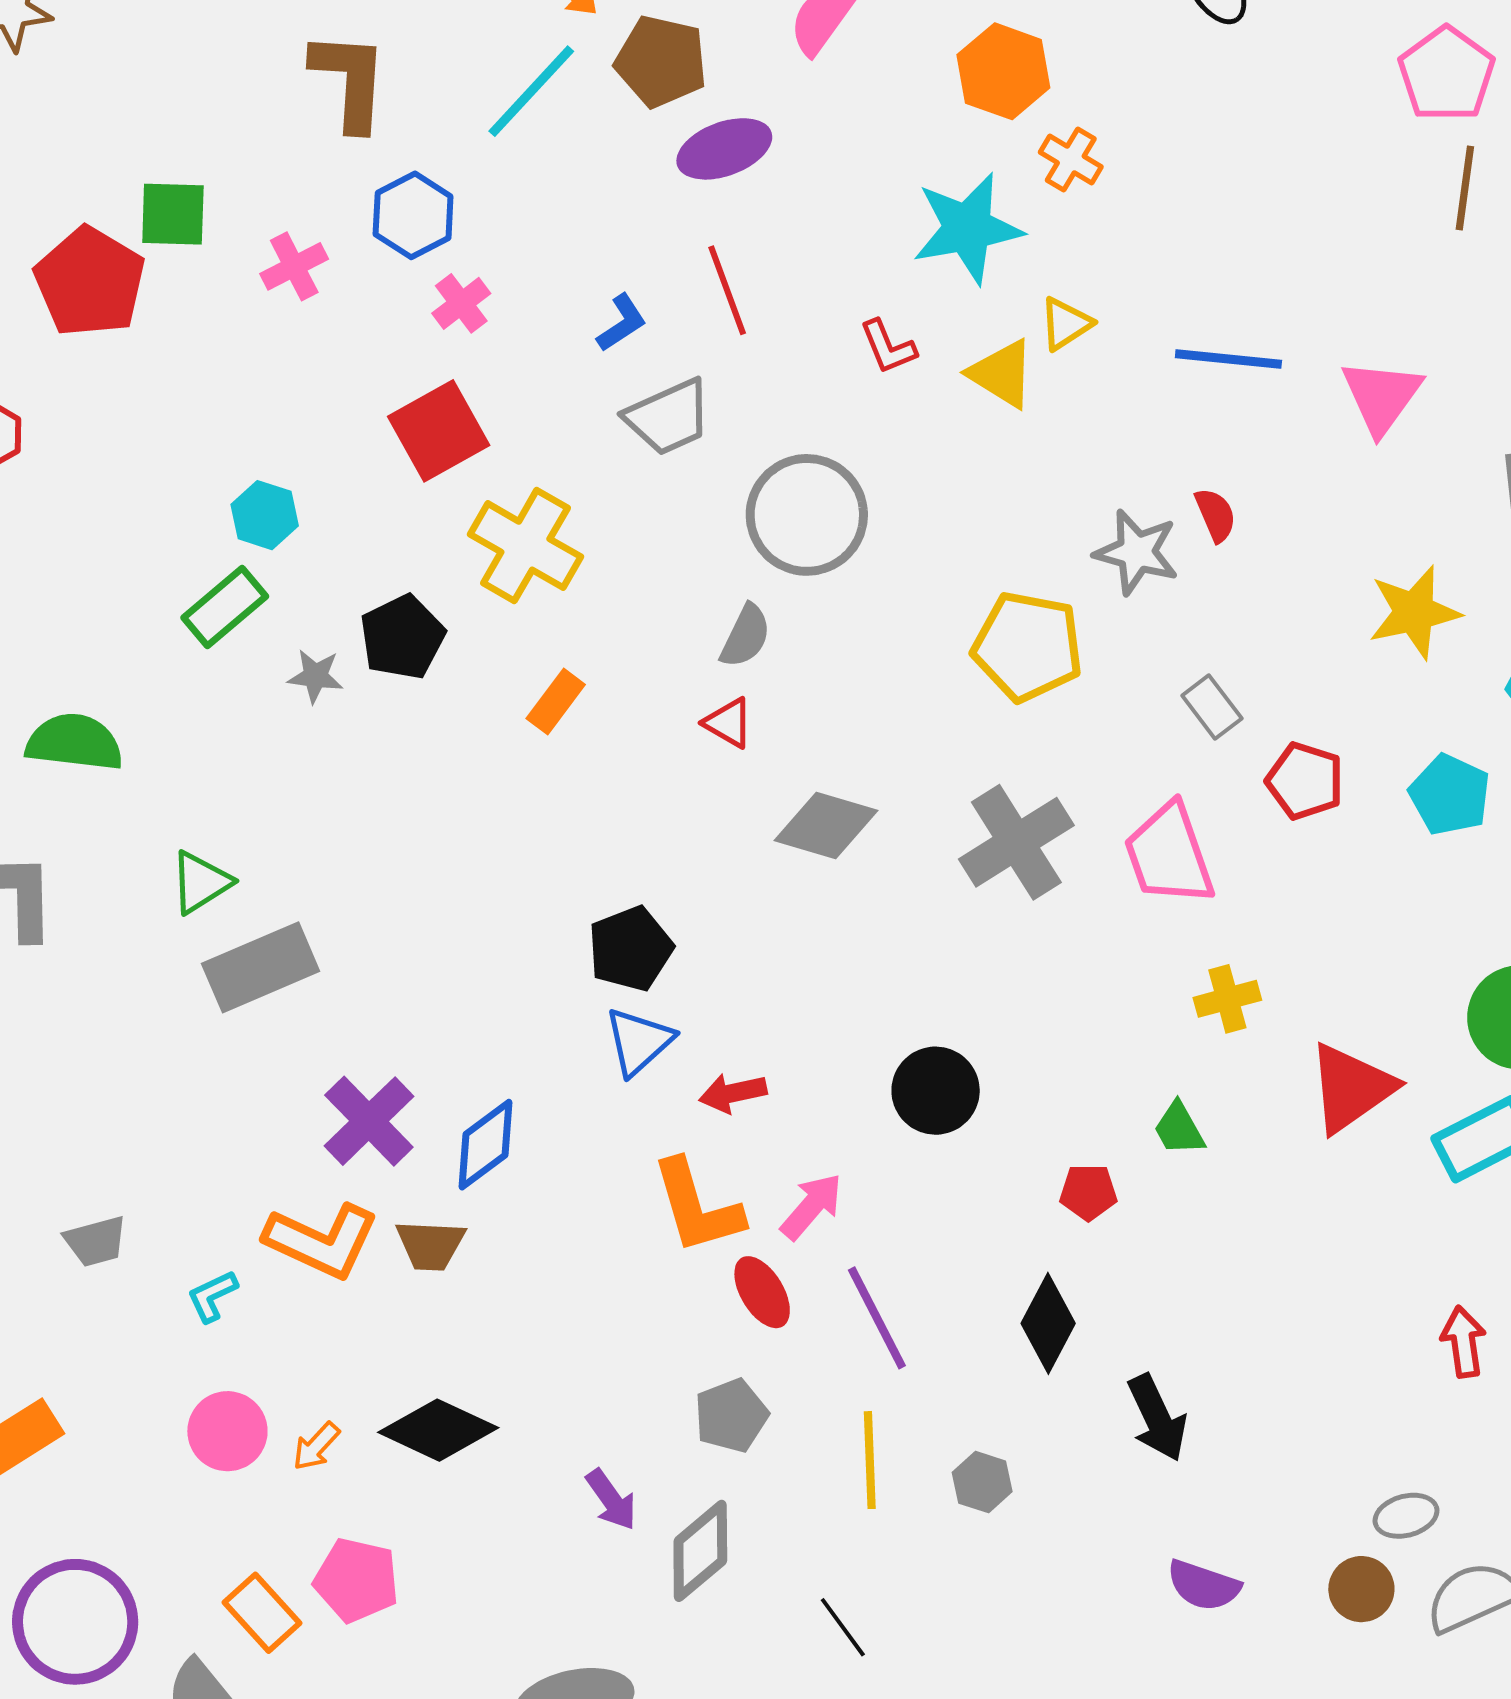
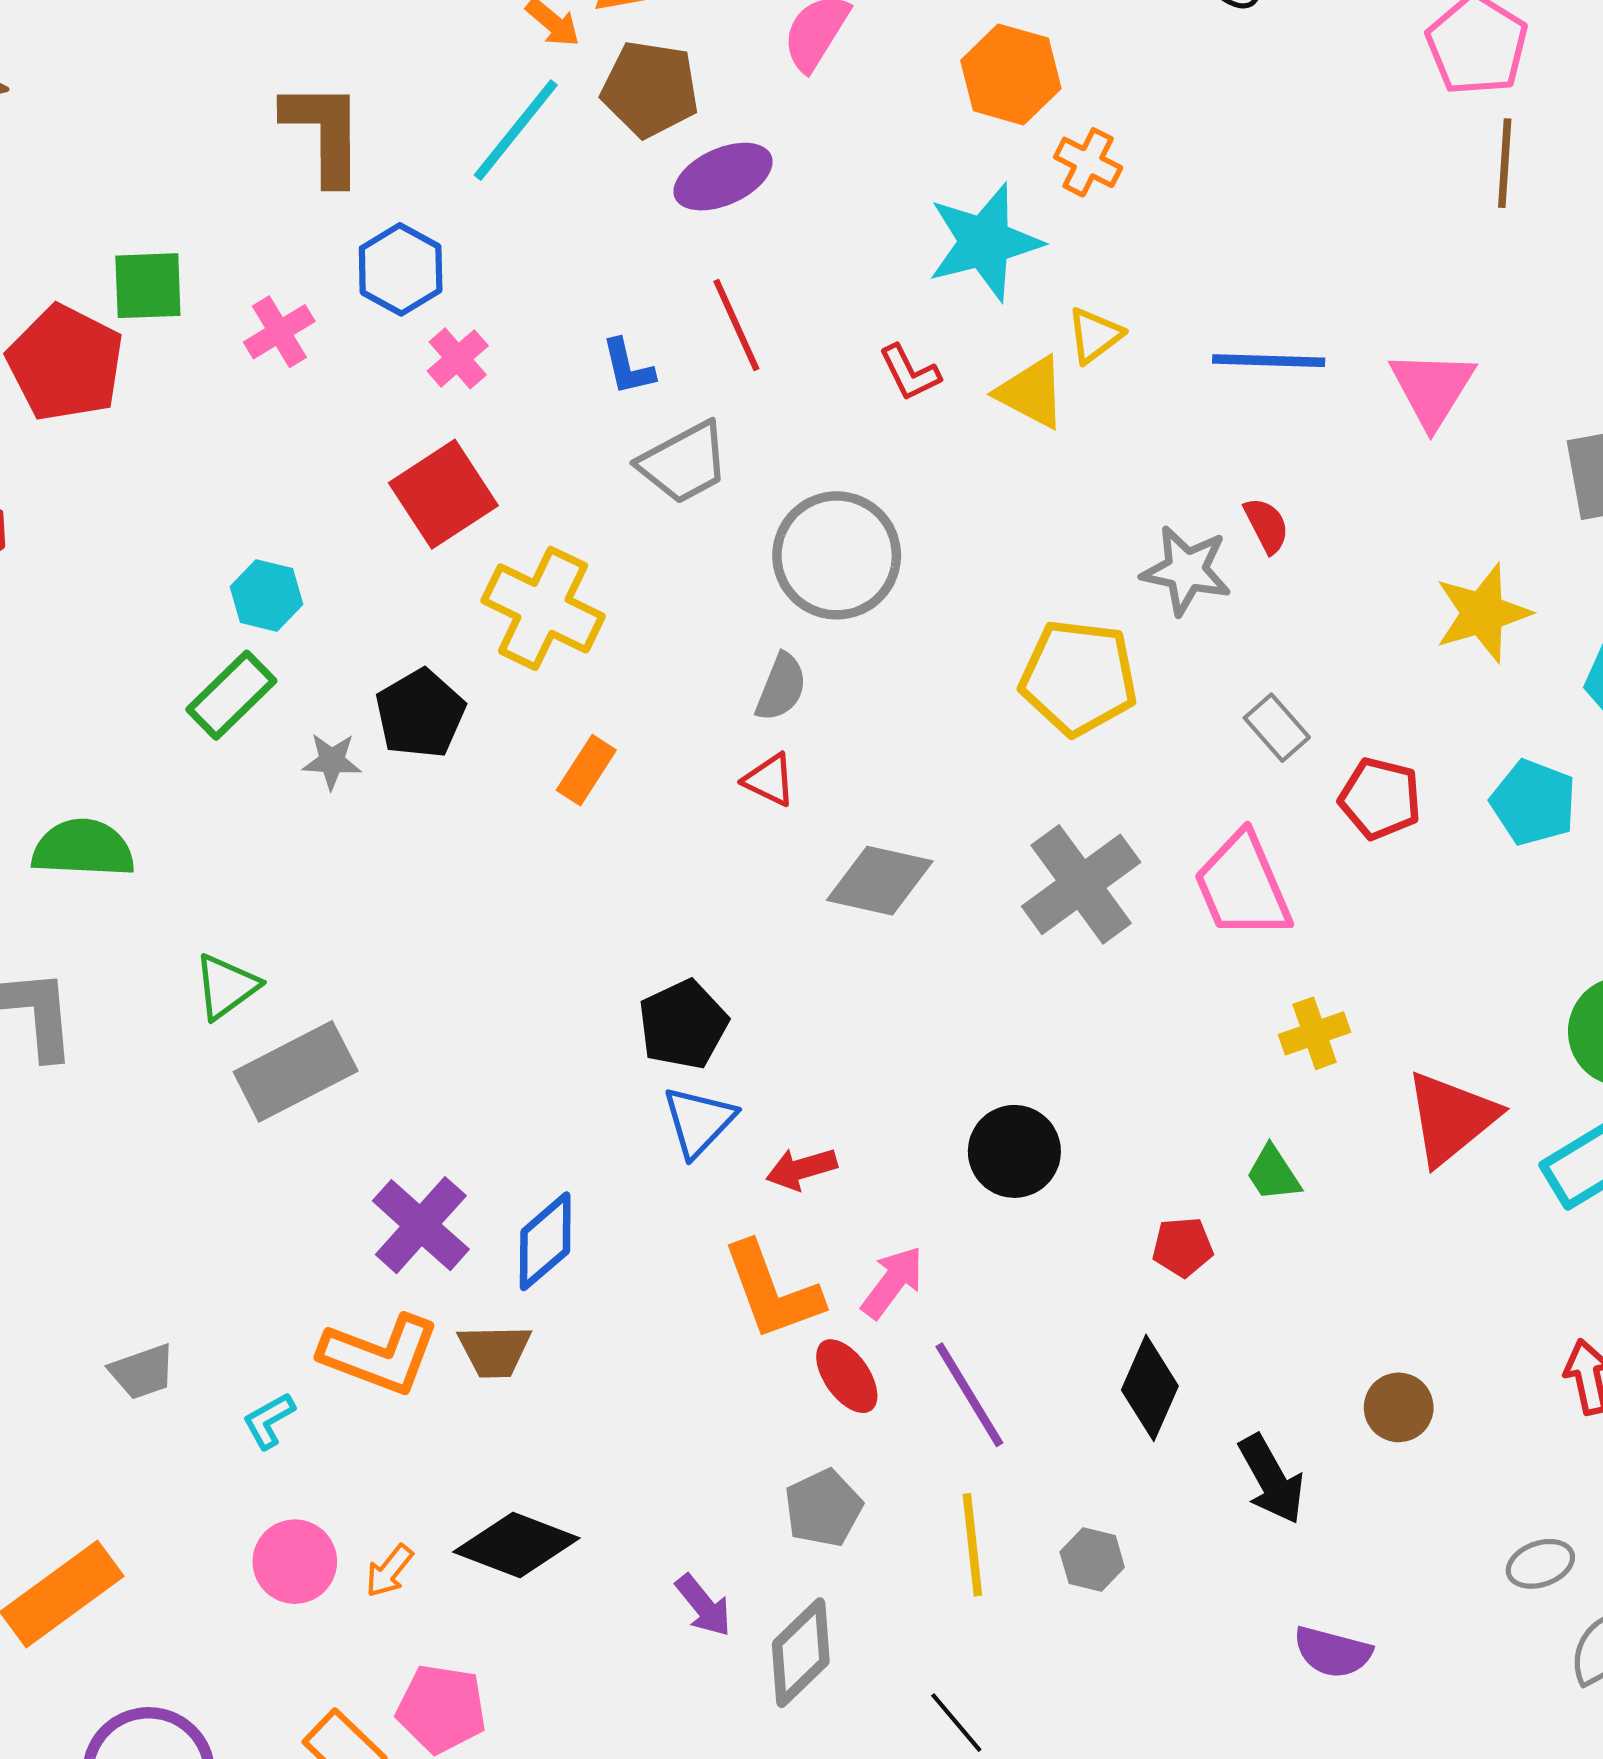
blue L-shape: (622, 323) -> (628, 367), turned 114
brown circle: (1361, 1589) -> (1399, 1407), moved

